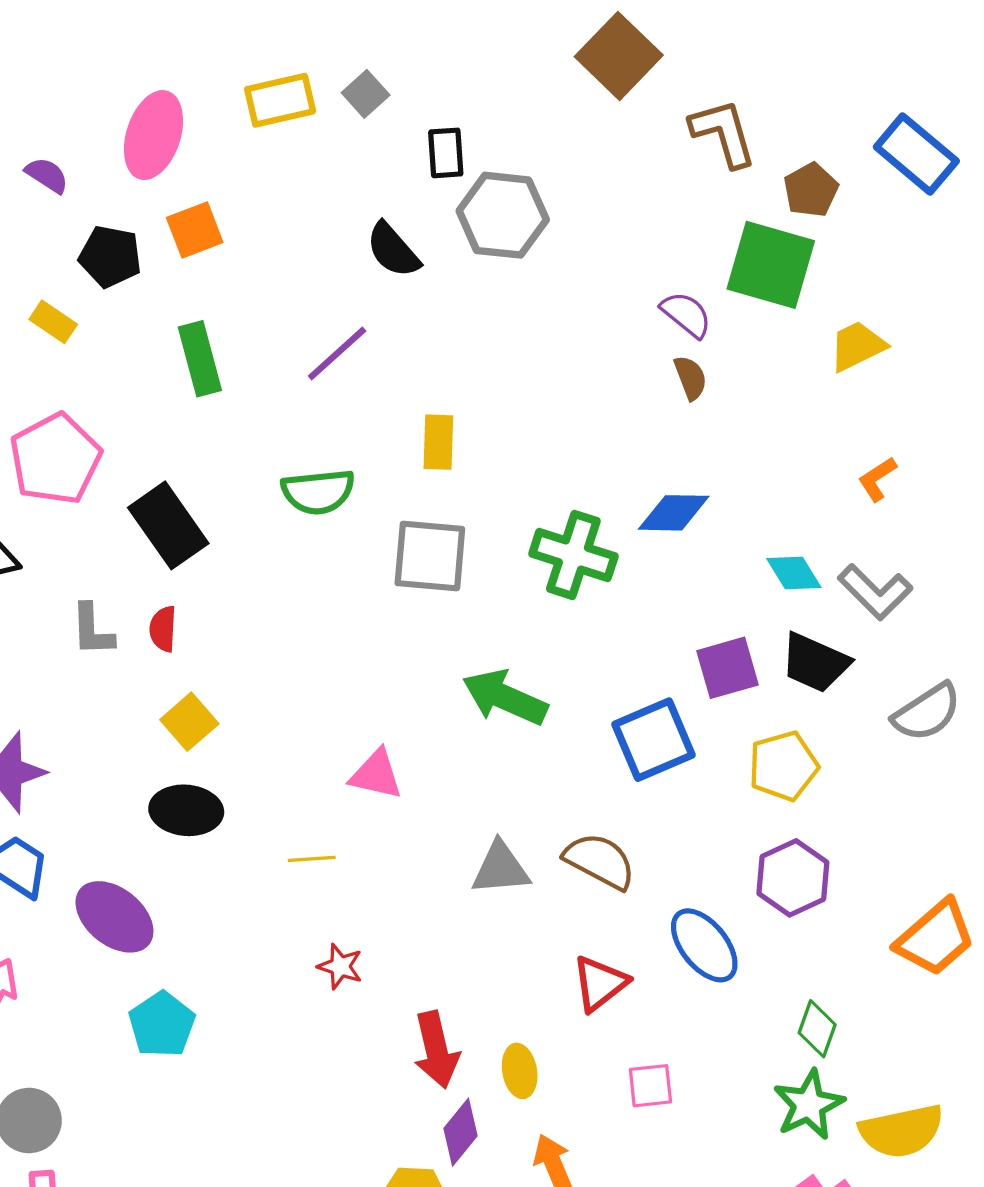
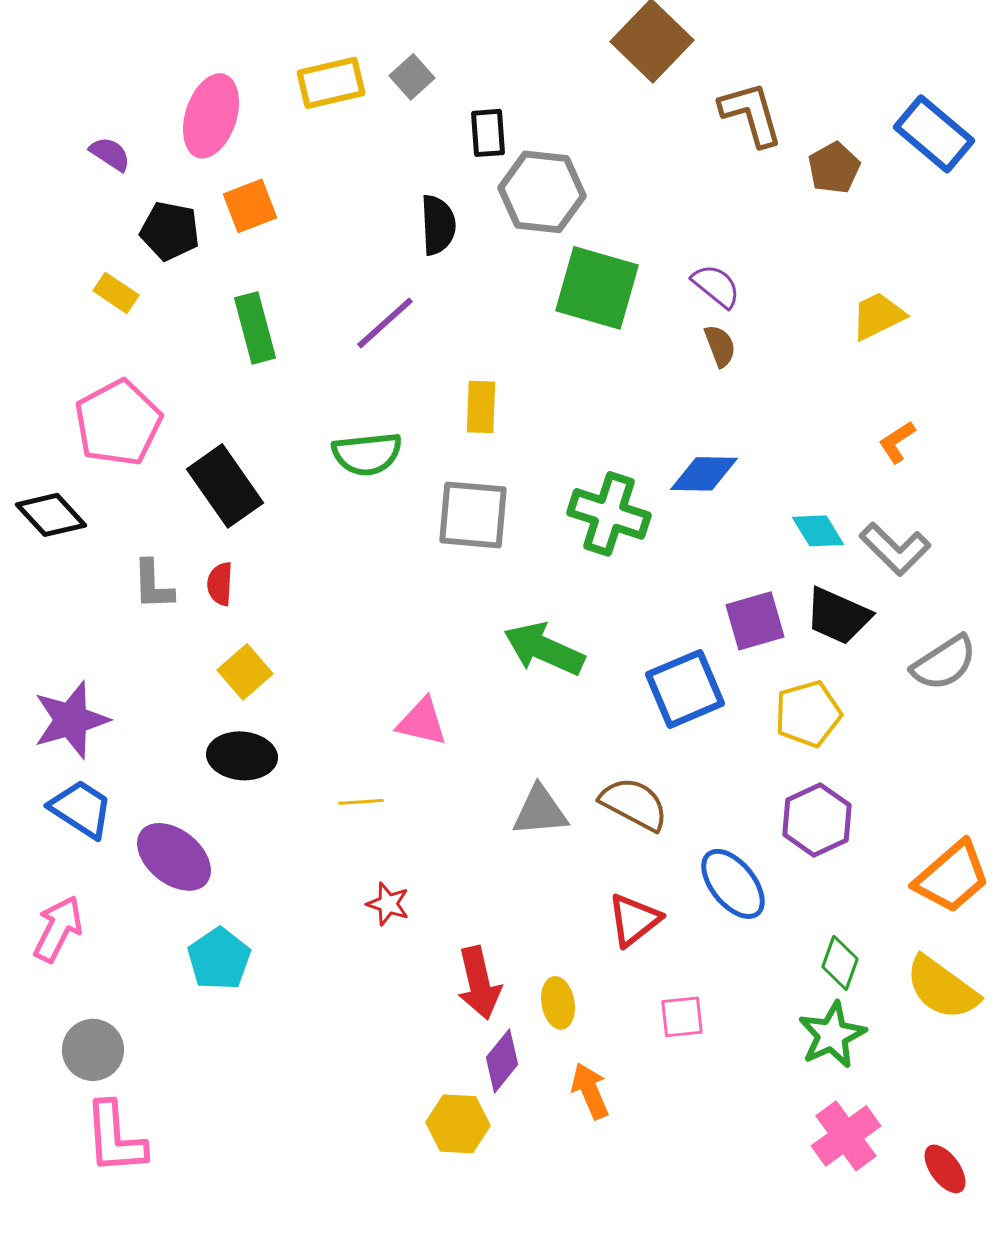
black semicircle: (393, 250) -> (438, 225), turned -142
green square: (771, 265) -> (597, 288), moved
yellow semicircle: (902, 1131) -> (942, 988), moved, turned 48

